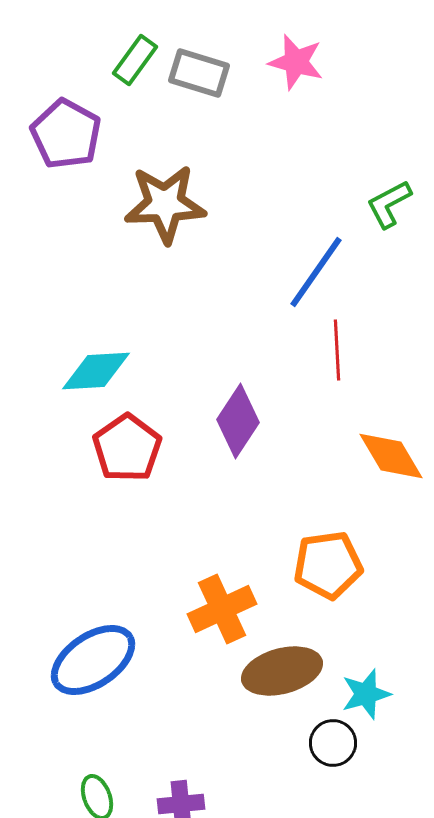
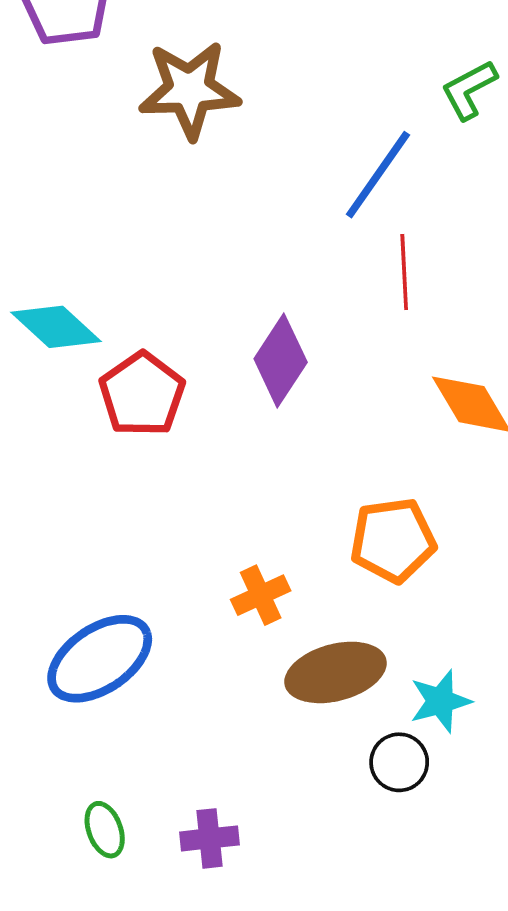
cyan diamond: (96, 371) -> (56, 327), moved, turned 46
orange cross: (222, 609) -> (261, 595), size x0.7

